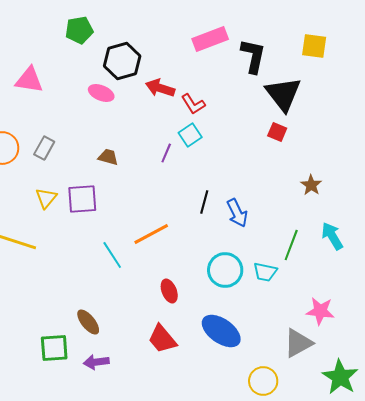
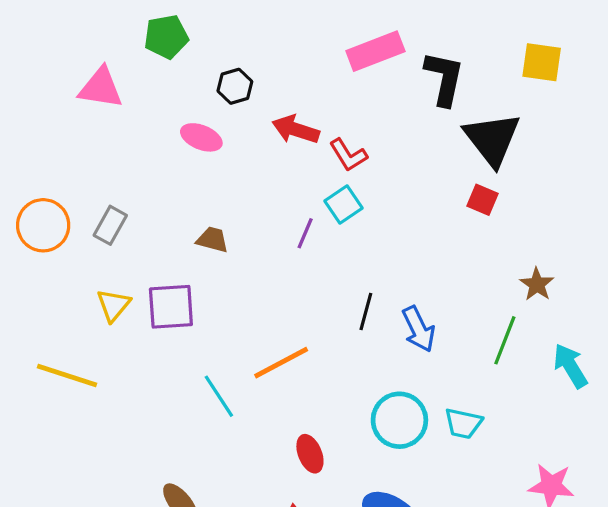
black hexagon: (122, 61) -> (235, 86), size x0.6
pink triangle: (29, 80) -> (101, 88), moved
green line: (291, 245) -> (505, 340), moved

